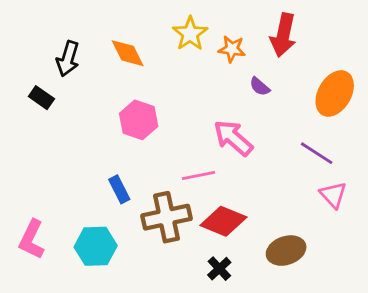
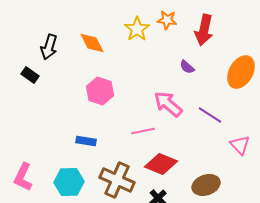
orange star: (232, 49) -> (167, 20), moved
purple line: (317, 153) -> (210, 115), moved
blue rectangle: (119, 189) -> (86, 141), turned -54
brown cross: (166, 217) -> (117, 180), moved, turned 36

